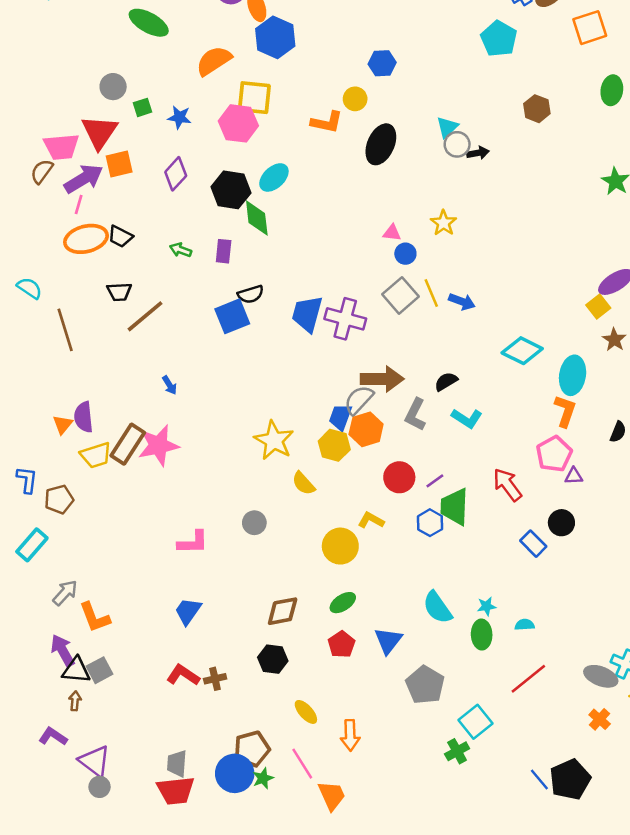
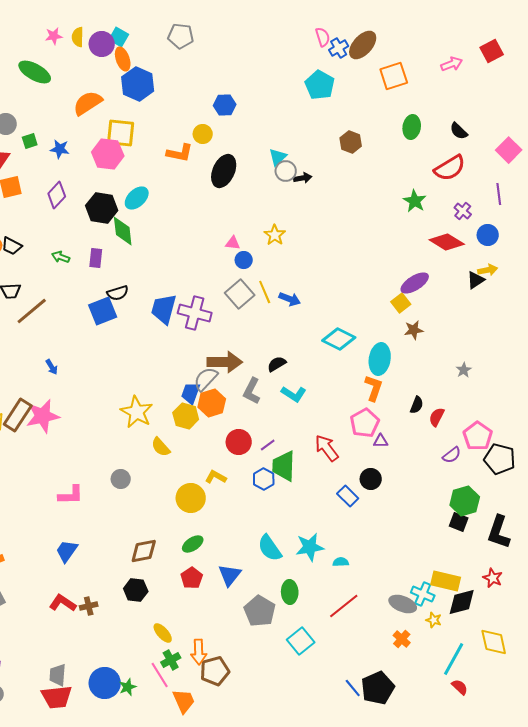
brown star: (614, 340) -> (414, 330), turned 30
cyan star: (487, 606) -> (310, 547), size x1.8
green ellipse: (482, 635) -> (290, 592), moved
brown pentagon: (252, 749) -> (215, 671), moved
green cross: (457, 751) -> (171, 660), moved

